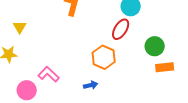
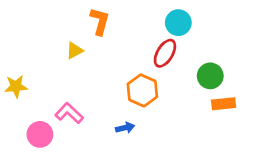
yellow triangle: (20, 27) -> (75, 51), moved, turned 32

